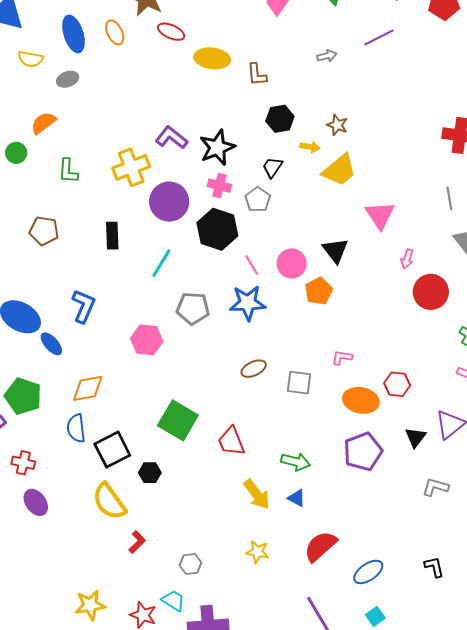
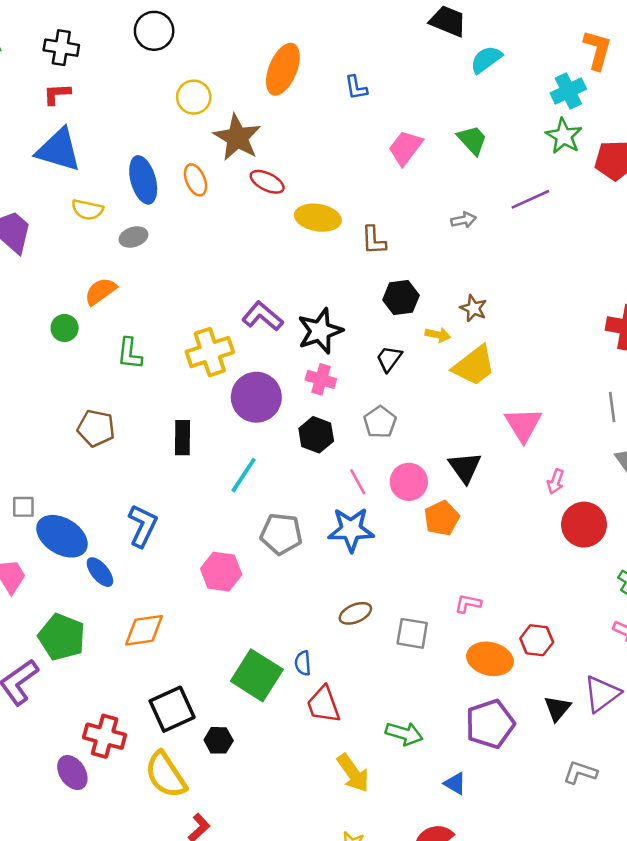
gray pentagon: (258, 200) -> (380, 422), moved
black hexagon: (217, 229) -> (316, 435), size x0.7
blue semicircle: (76, 428) -> (303, 663), moved, size x0.7
red cross: (23, 463) -> (105, 736), moved, size x1.4
blue triangle: (297, 498) -> (455, 784), moved

